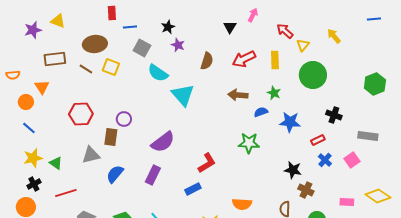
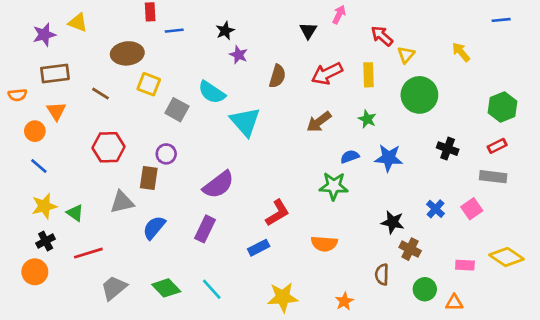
yellow arrow: (334, 36) -> (461, 52), moved
gray square: (142, 48) -> (177, 110), moved
brown rectangle: (55, 59) -> (55, 74), moved
brown line: (86, 69) -> (101, 94), moved
brown arrow: (238, 95) -> (319, 122), turned -42
blue semicircle: (261, 112) -> (350, 157), moved
red rectangle: (318, 140) -> (497, 146), moved
orange semicircle: (242, 204) -> (324, 244), moved

